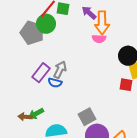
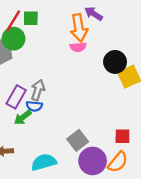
purple arrow: (89, 13) -> (94, 14), moved
red square: (126, 85) -> (122, 136), moved
green arrow: (36, 114) -> (23, 117), moved

